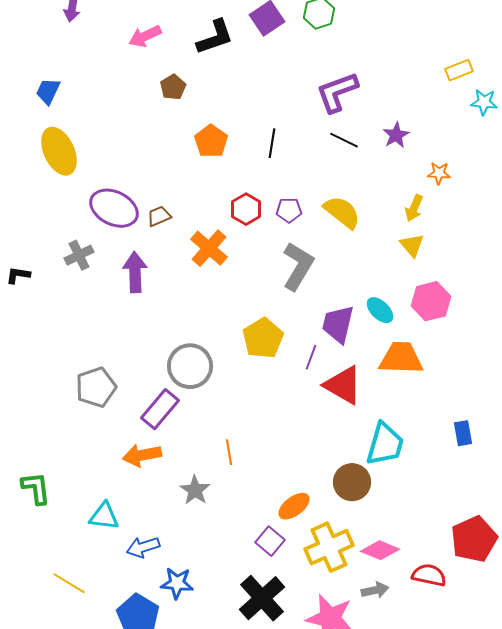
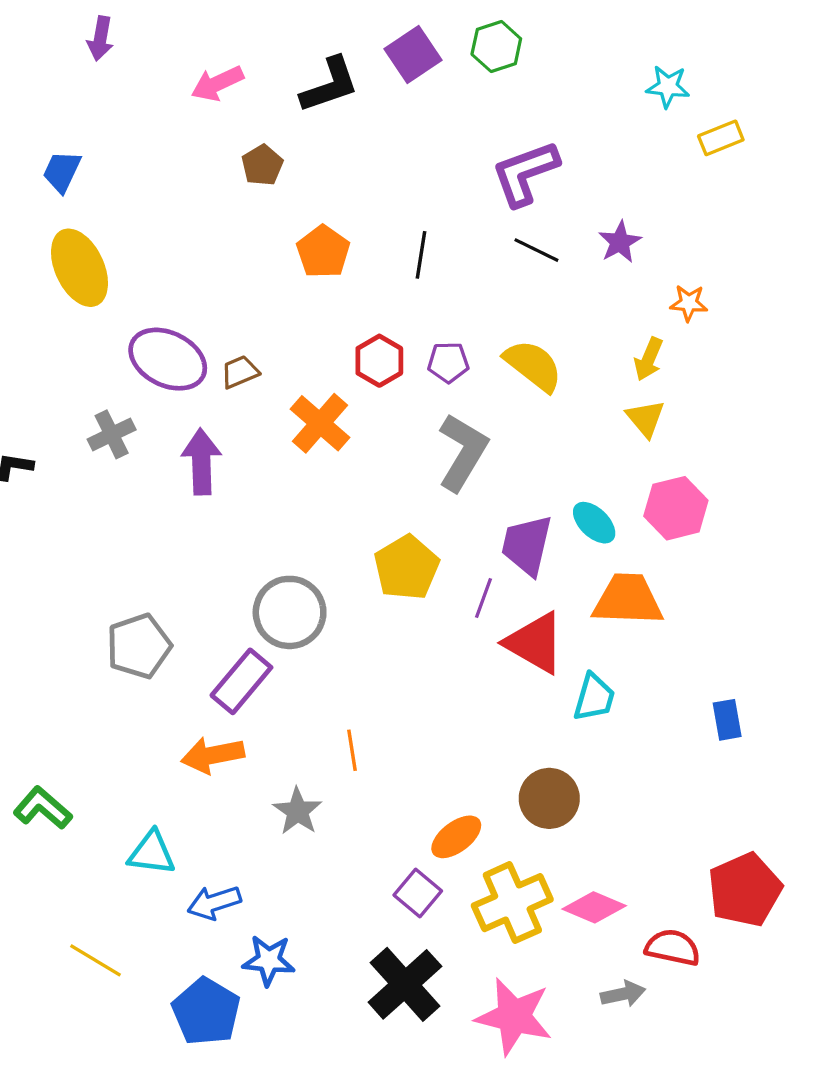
cyan star: (484, 102) -> (668, 87), moved
cyan trapezoid: (385, 444) -> (594, 697), moved, size x0.7
green L-shape: (36, 488) -> (43, 808), turned -42
gray arrow: (375, 590) -> (623, 994), moved

